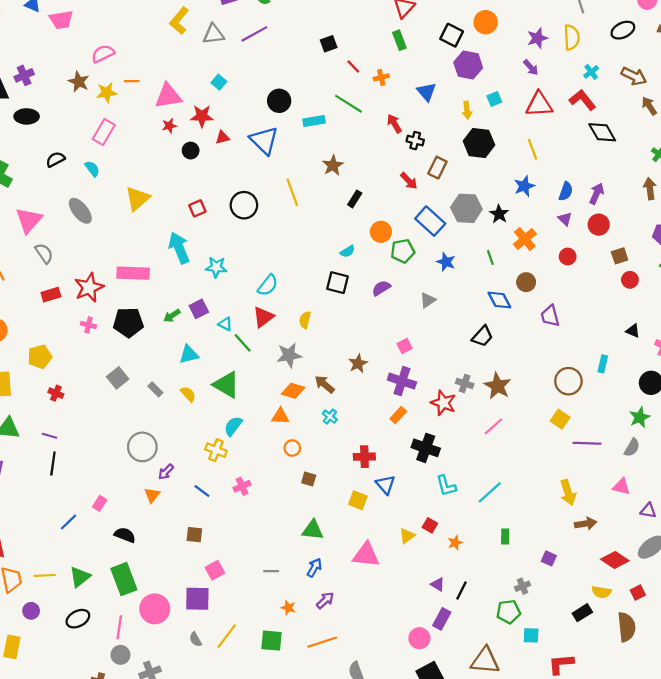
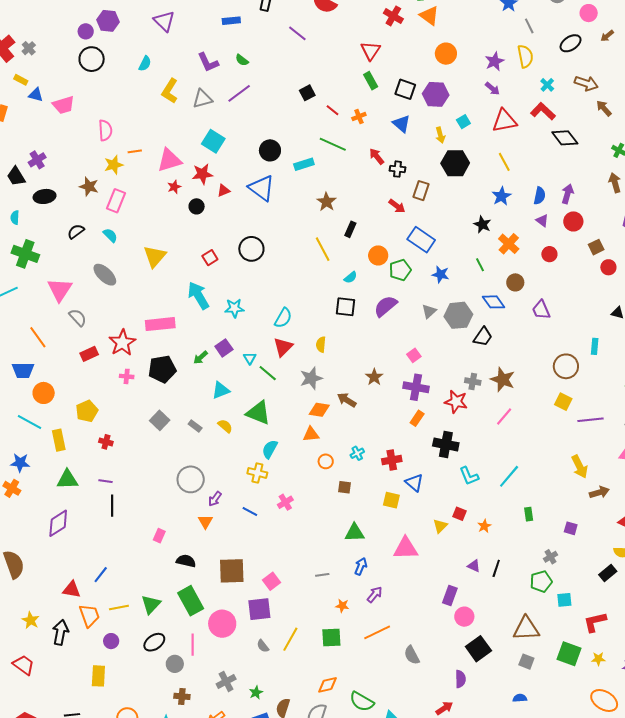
black square: (452, 35) -> (405, 89), moved
pink semicircle: (103, 54) -> (105, 130), turned 120
brown star: (79, 82) -> (89, 187), moved
cyan square: (219, 82) -> (213, 141), size x1.6
yellow line: (292, 192) -> (323, 249), moved
gray hexagon: (466, 208) -> (458, 315), moved
purple semicircle: (381, 288) -> (386, 306), size x1.4
cyan triangle: (225, 324) -> (250, 358), turned 40
cyan cross: (330, 417) -> (357, 453), moved, turned 32
blue line: (68, 522) -> (101, 575), moved
brown square: (194, 535) -> (232, 571), moved, size x1.8
purple rectangle: (442, 619) -> (450, 595), moved
gray circle: (120, 655) -> (175, 664), moved

